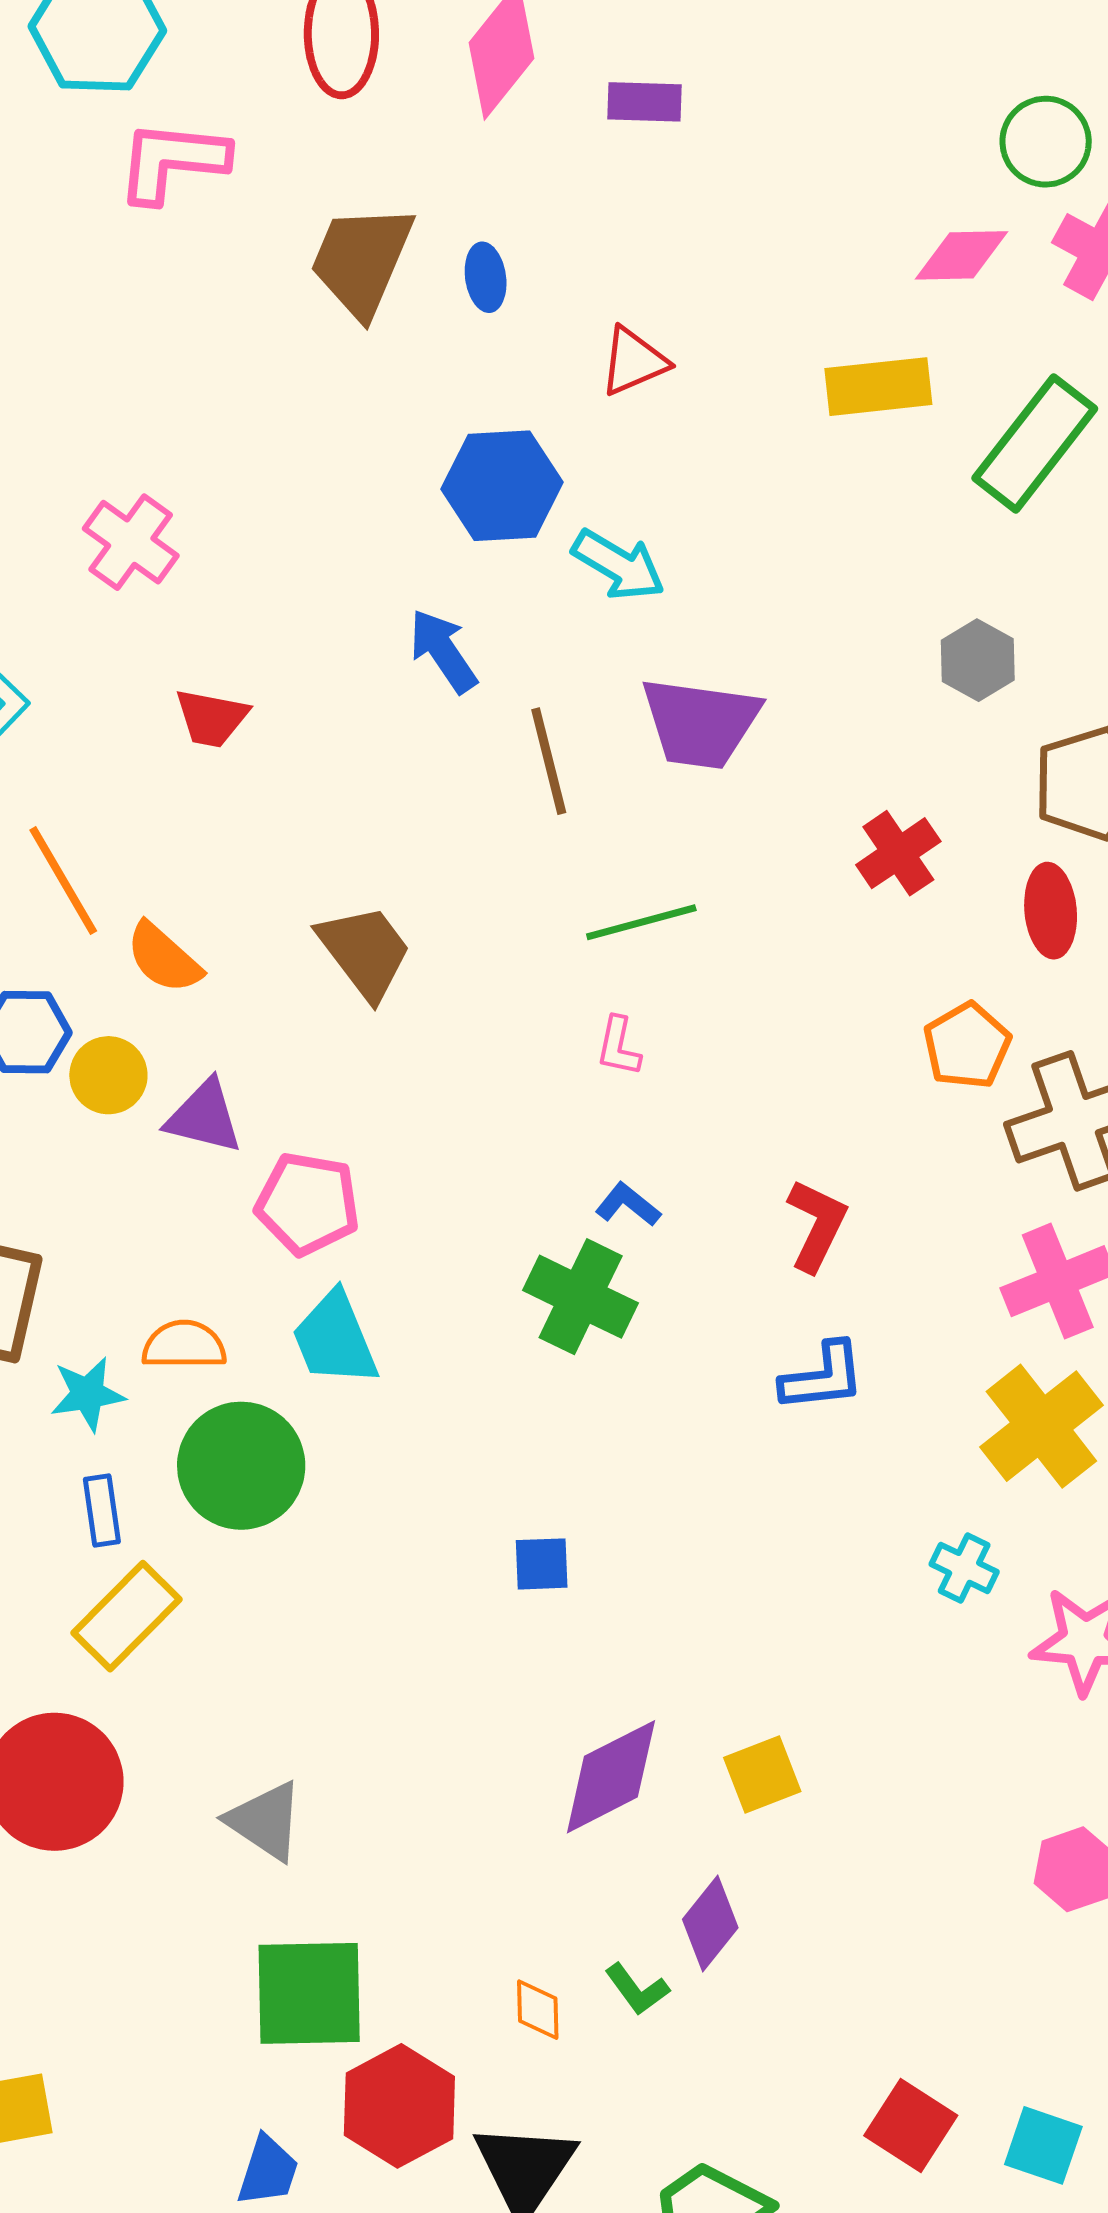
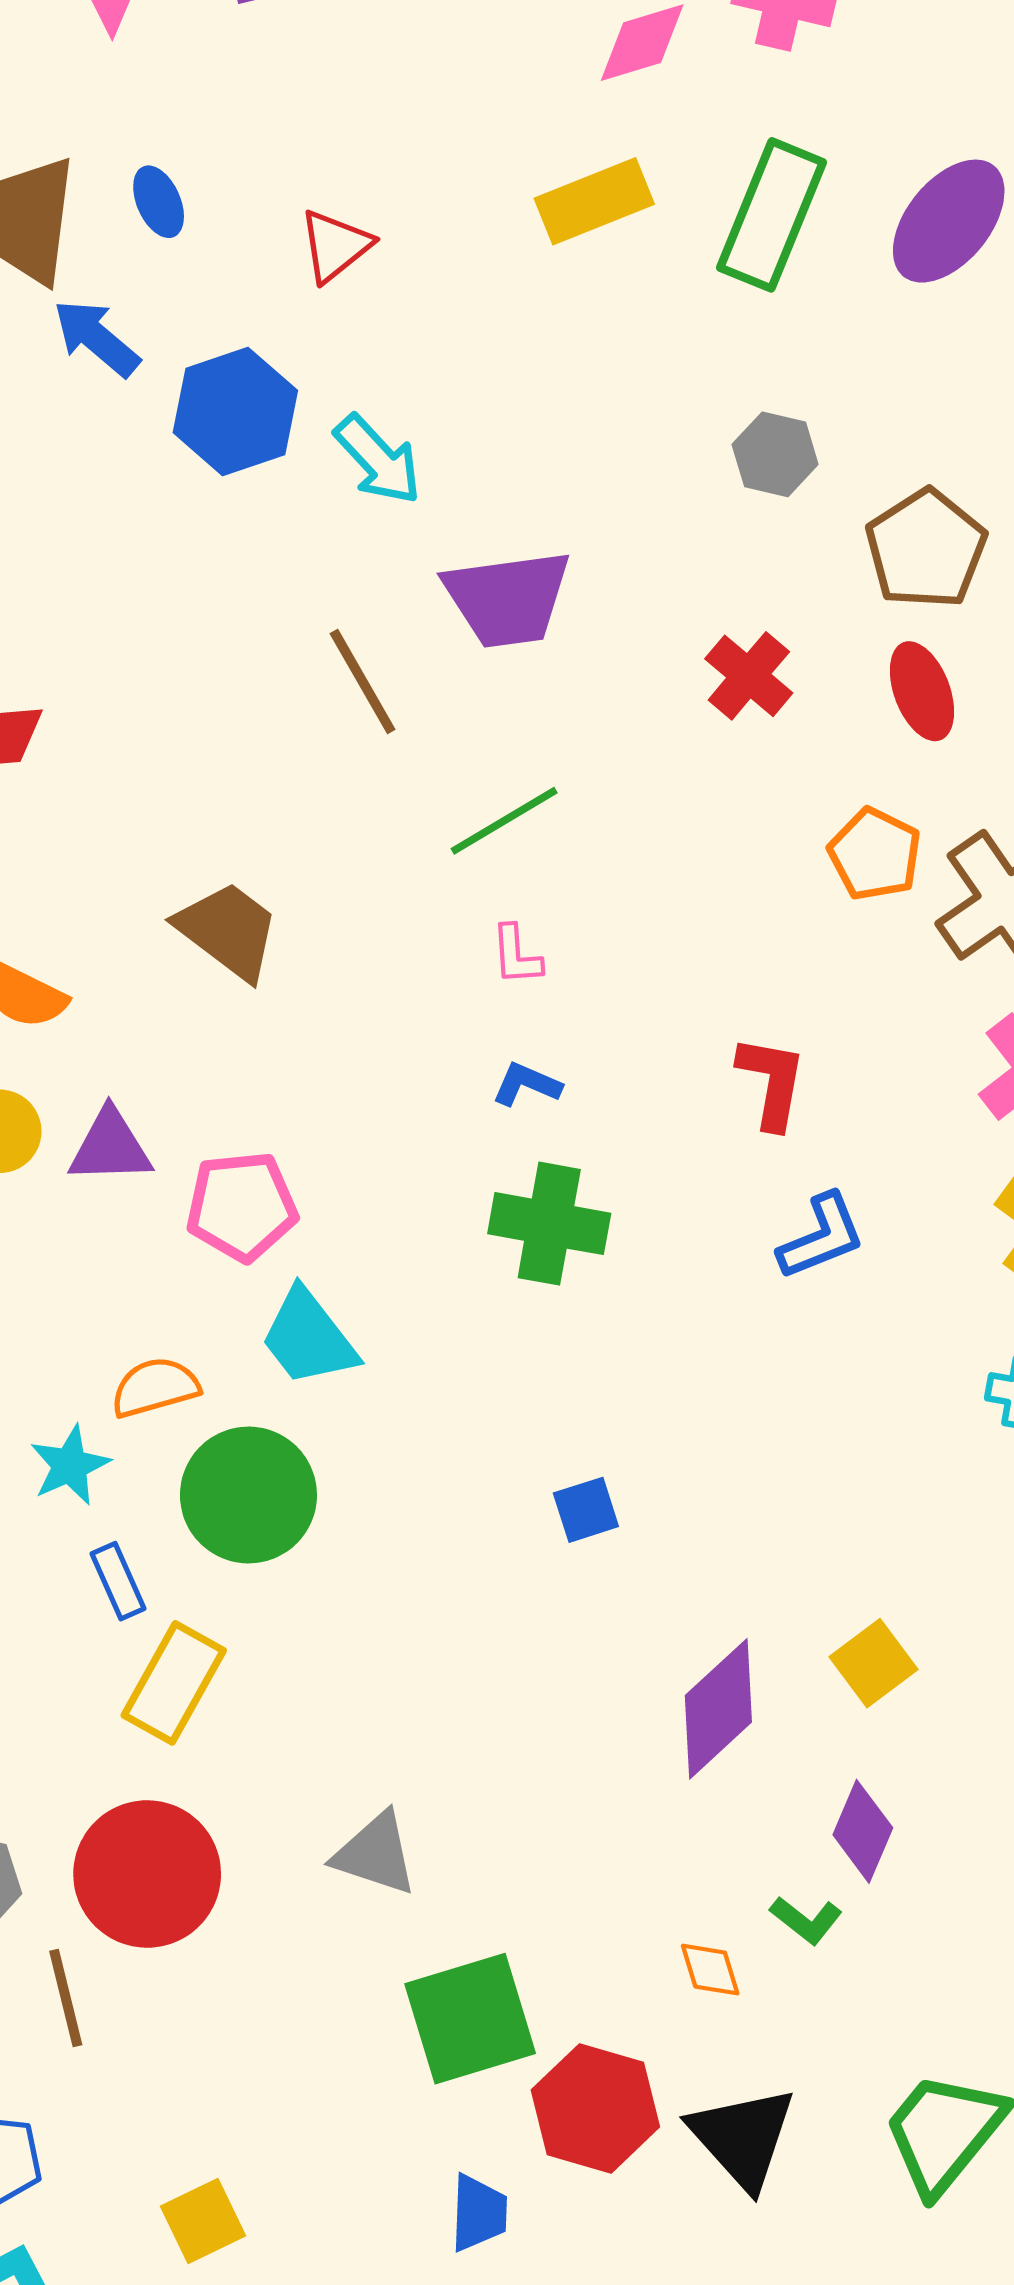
cyan arrow: (618, 565) -> (378, 460), turned 32
blue arrow: (443, 651) -> (96, 338), moved
blue L-shape: (628, 1205) -> (527, 1084), moved

